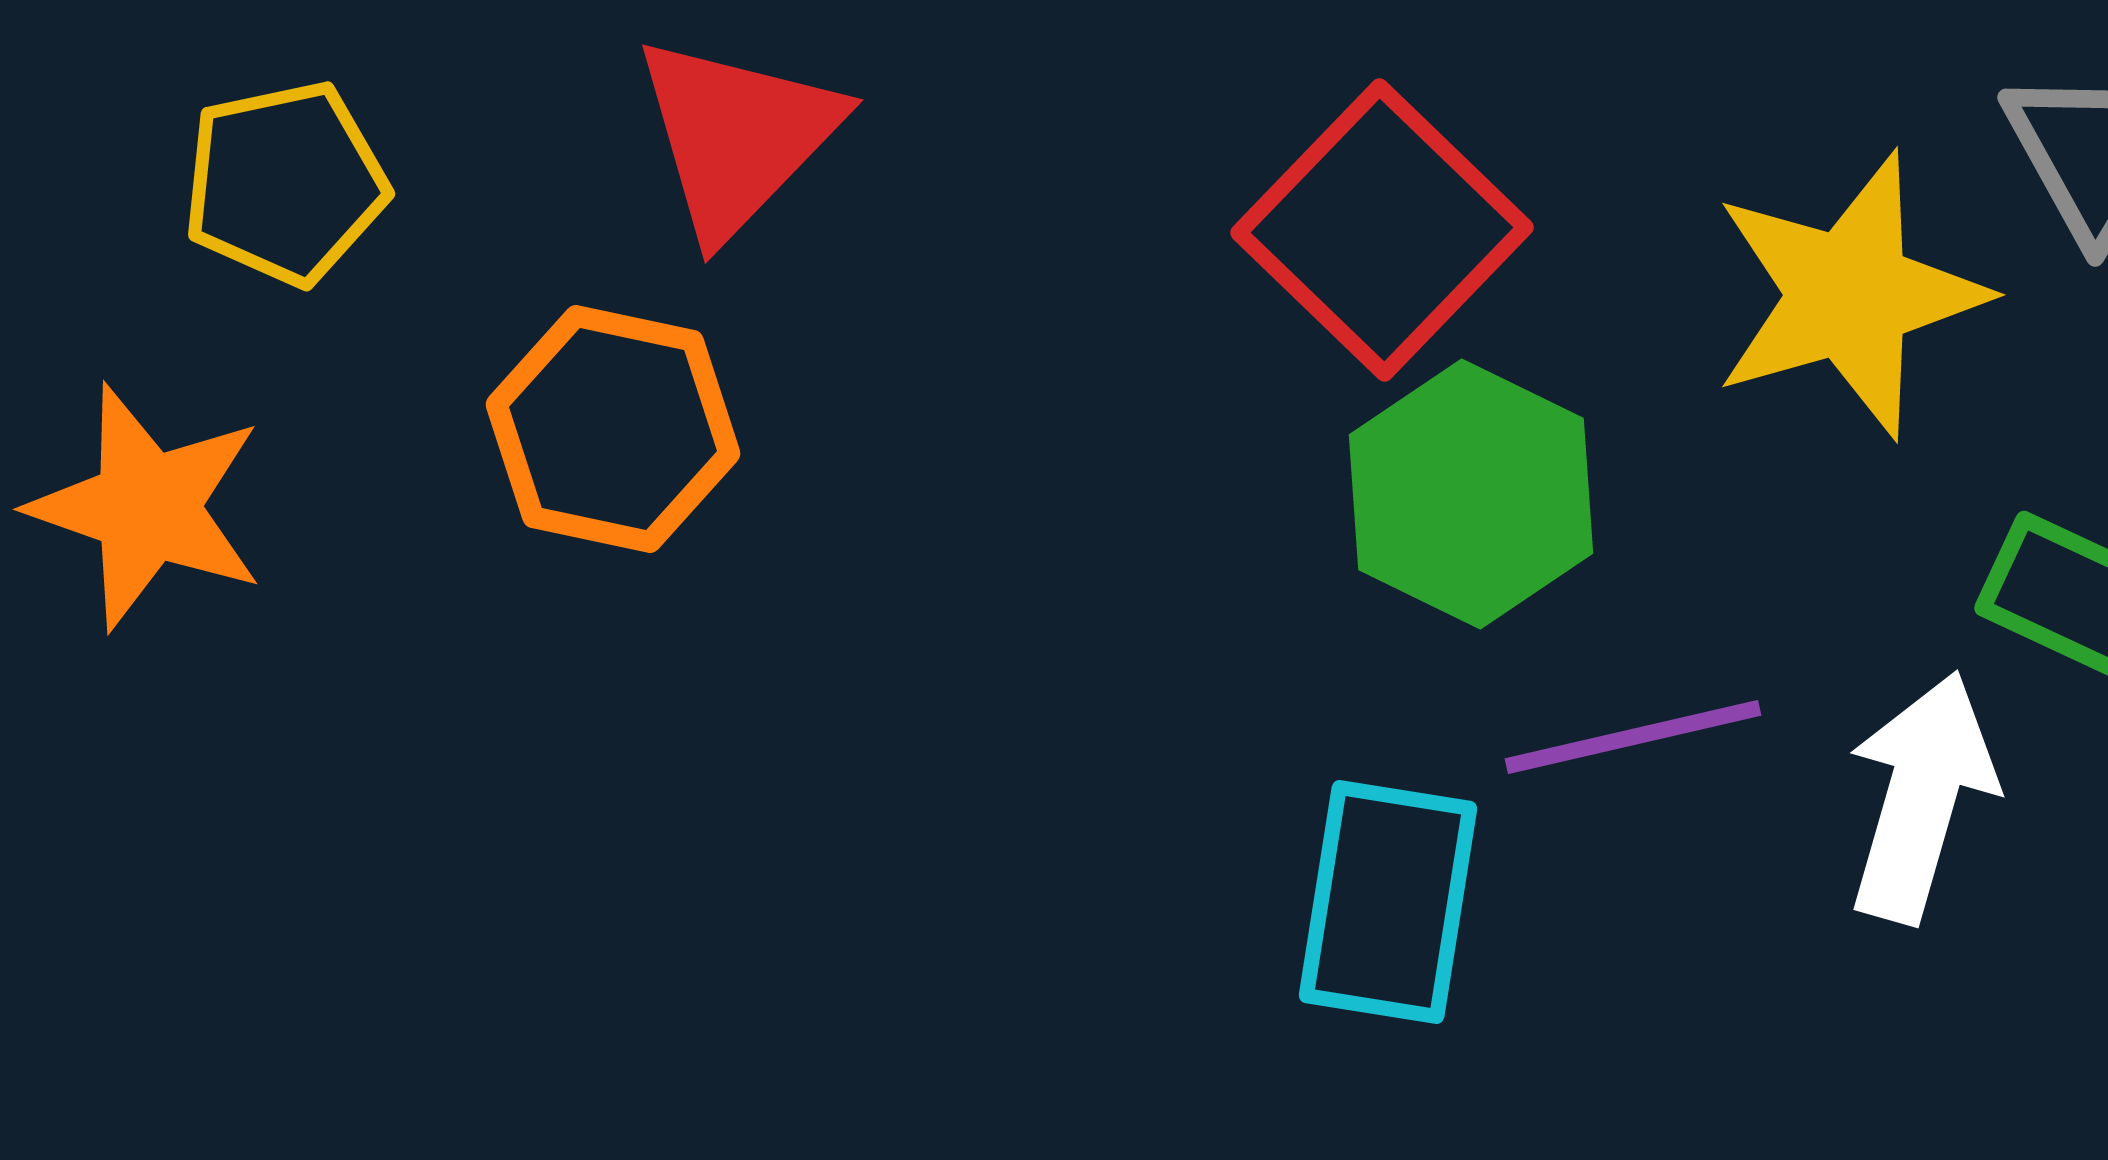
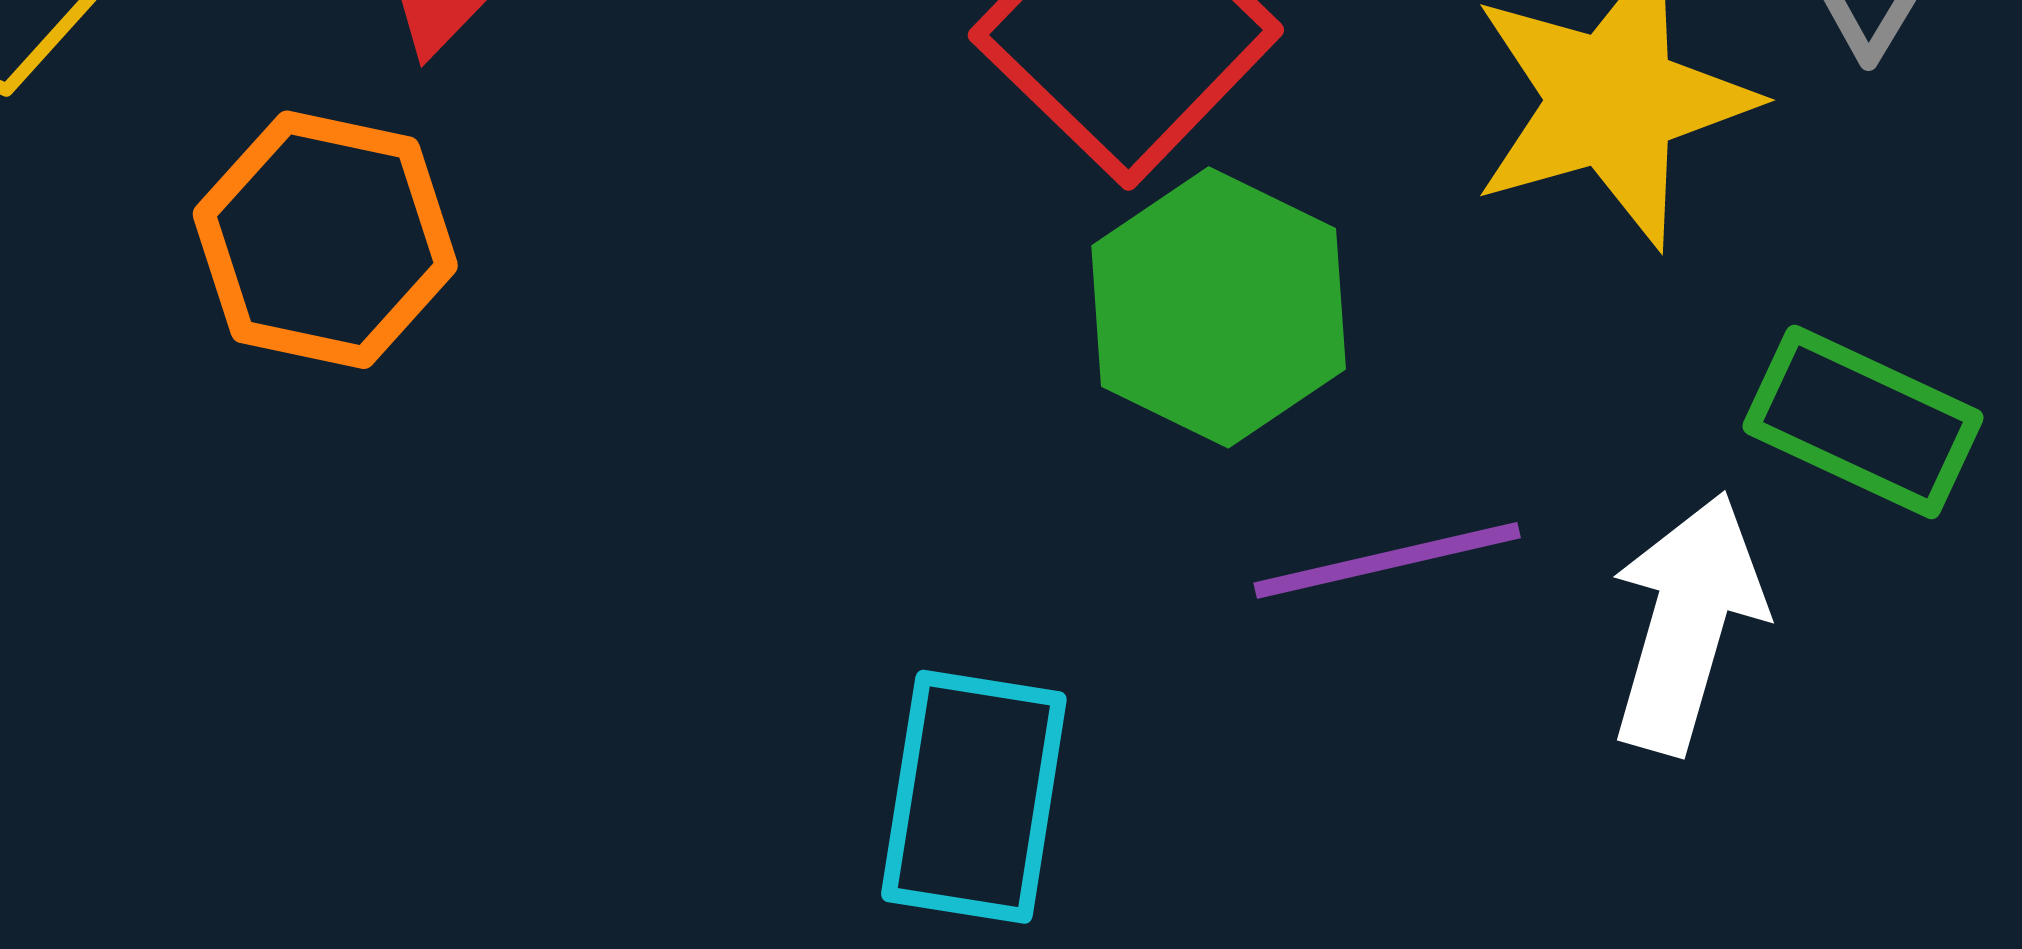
cyan rectangle: (1388, 902) -> (974, 797), moved

